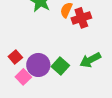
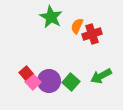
pink square: (23, 77) -> (33, 82), moved

